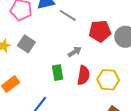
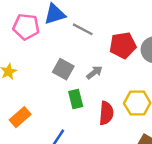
gray square: (26, 44) -> (63, 69), moved
red semicircle: (84, 75) -> (106, 113), moved

